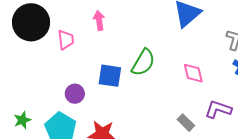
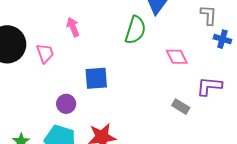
green semicircle: (143, 63) -> (135, 30), moved

